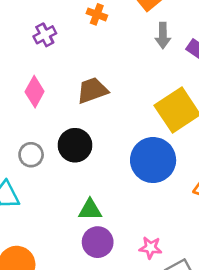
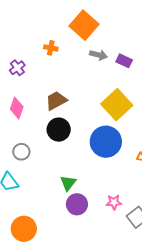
gray arrow: (163, 35) -> (99, 55), turned -66
black circle: (75, 145) -> (59, 130), moved
green triangle: (90, 210) -> (68, 183), turned -42

